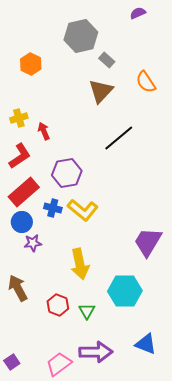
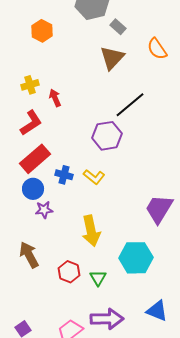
purple hexagon: (67, 173) -> (107, 136), moved
yellow L-shape: (83, 210) -> (94, 177), size x0.7

